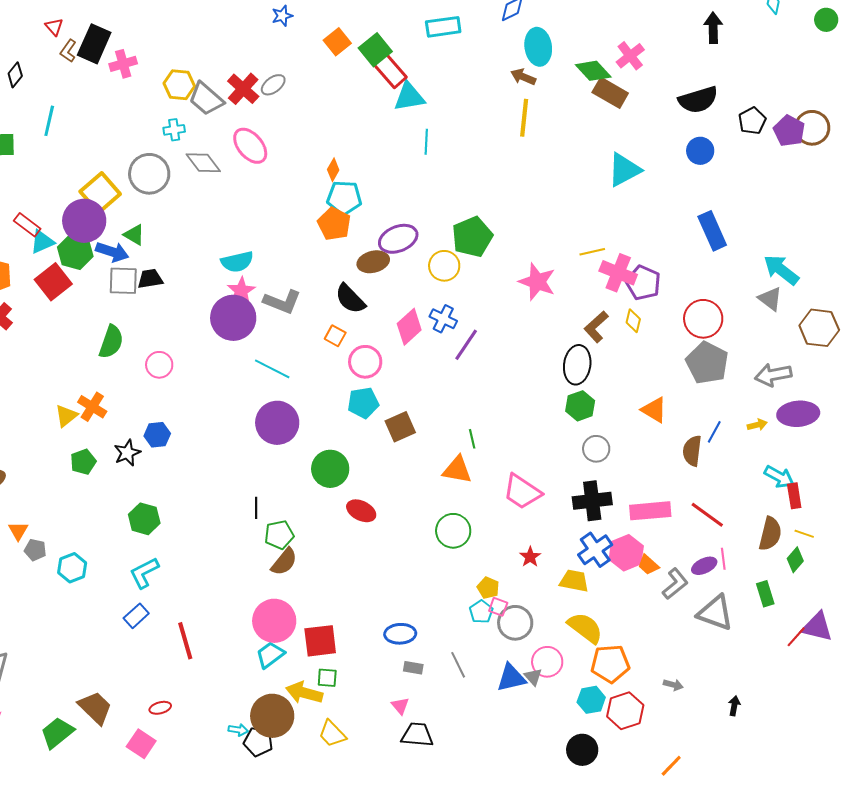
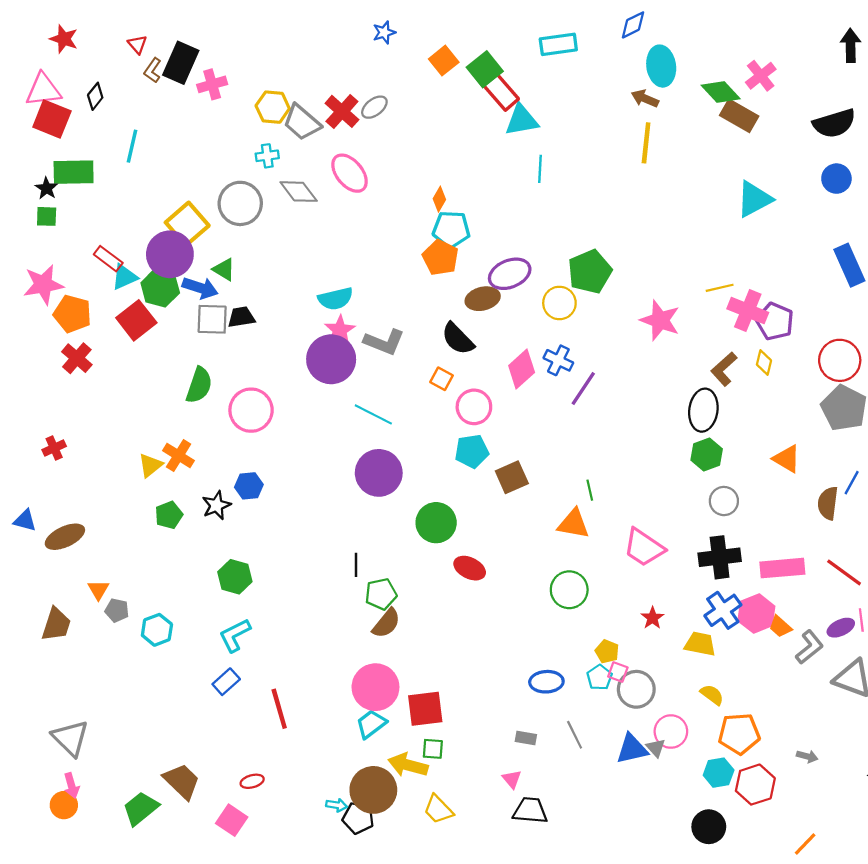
pink circle: (159, 365) -> (251, 410), size x1.5
yellow semicircle: (585, 628) -> (712, 695), size x0.6
blue ellipse: (400, 634) -> (546, 682), moved

